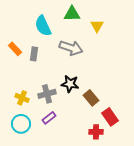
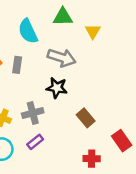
black star: (70, 84) -> (57, 88), moved
red rectangle: (110, 117) -> (122, 141), moved

